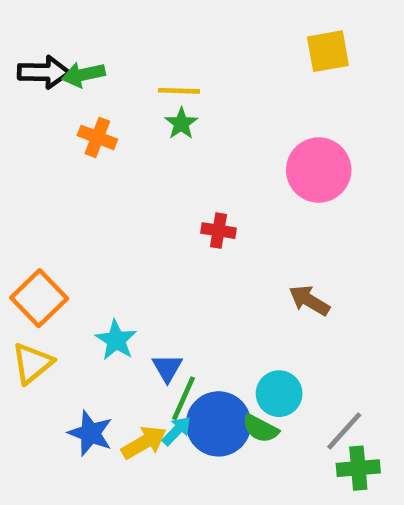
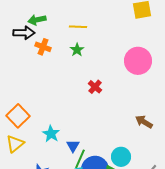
black arrow: (44, 72) -> (24, 33), moved
green star: (181, 123) -> (77, 50), moved
red cross: (219, 231) -> (95, 87), turned 32
brown arrow: (309, 300) -> (144, 122), moved

